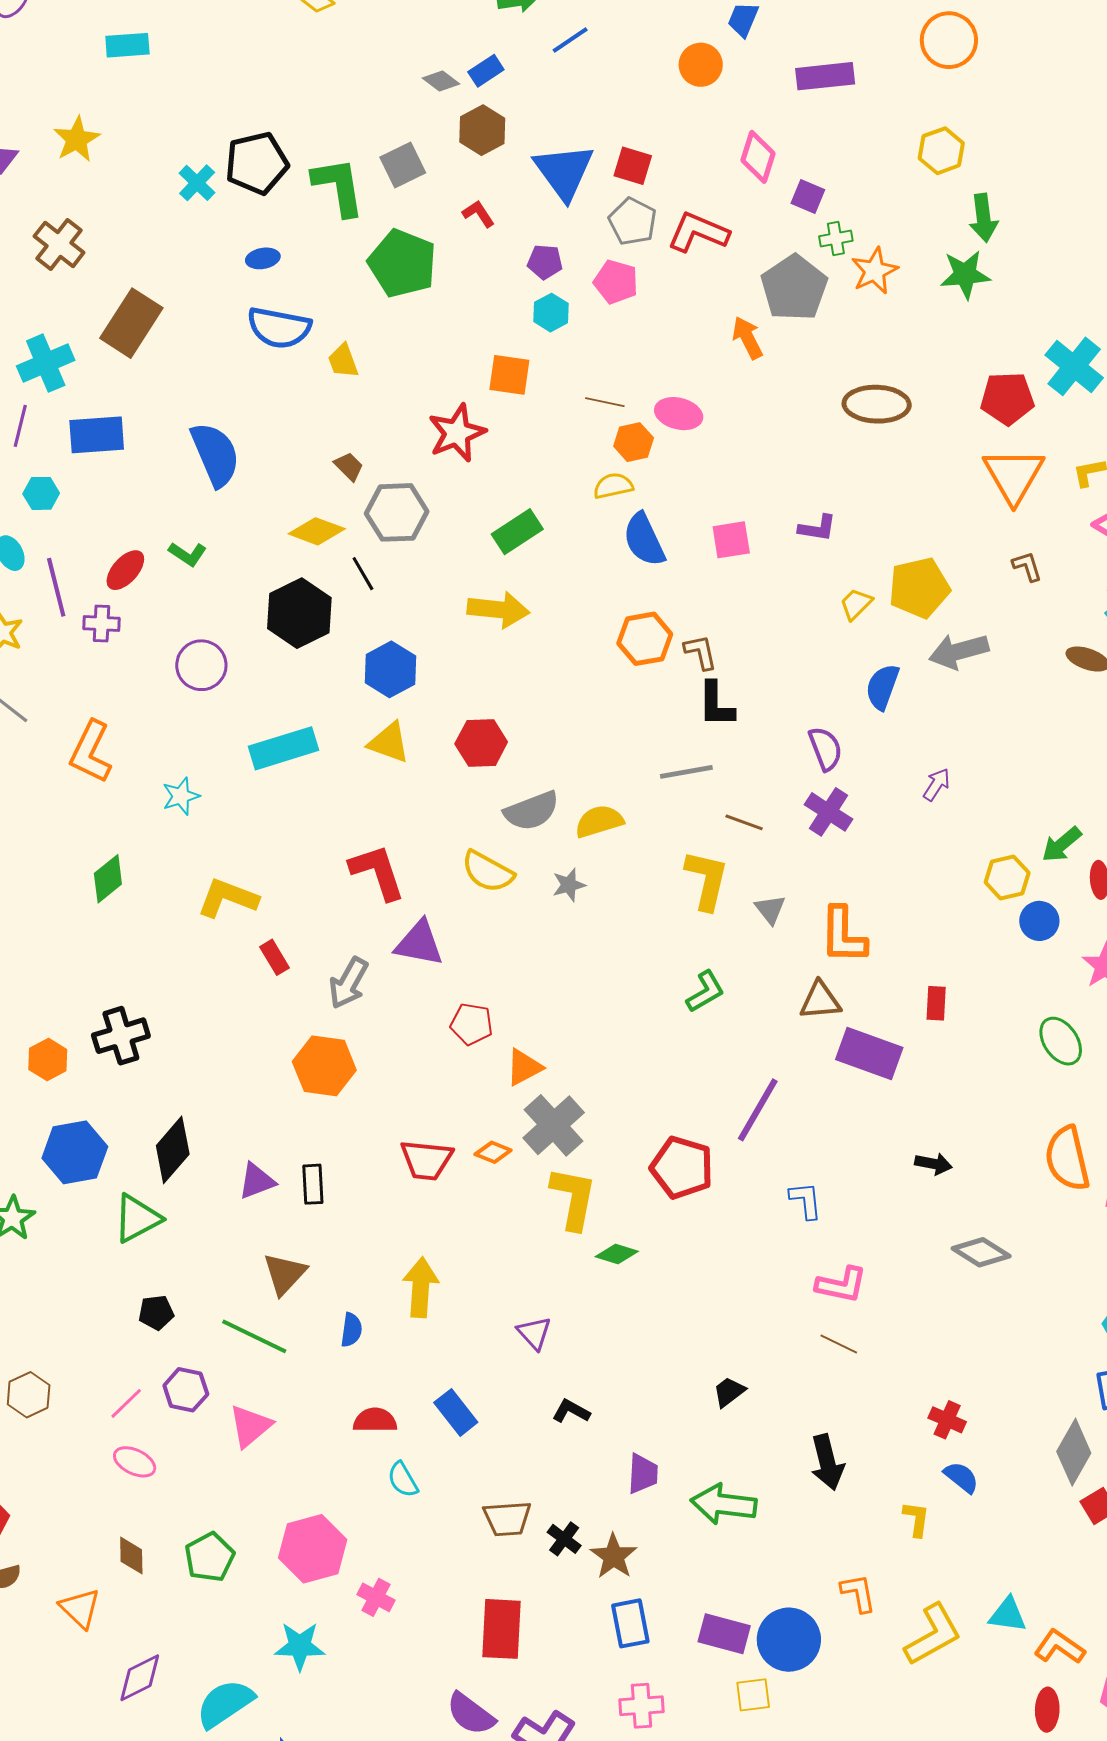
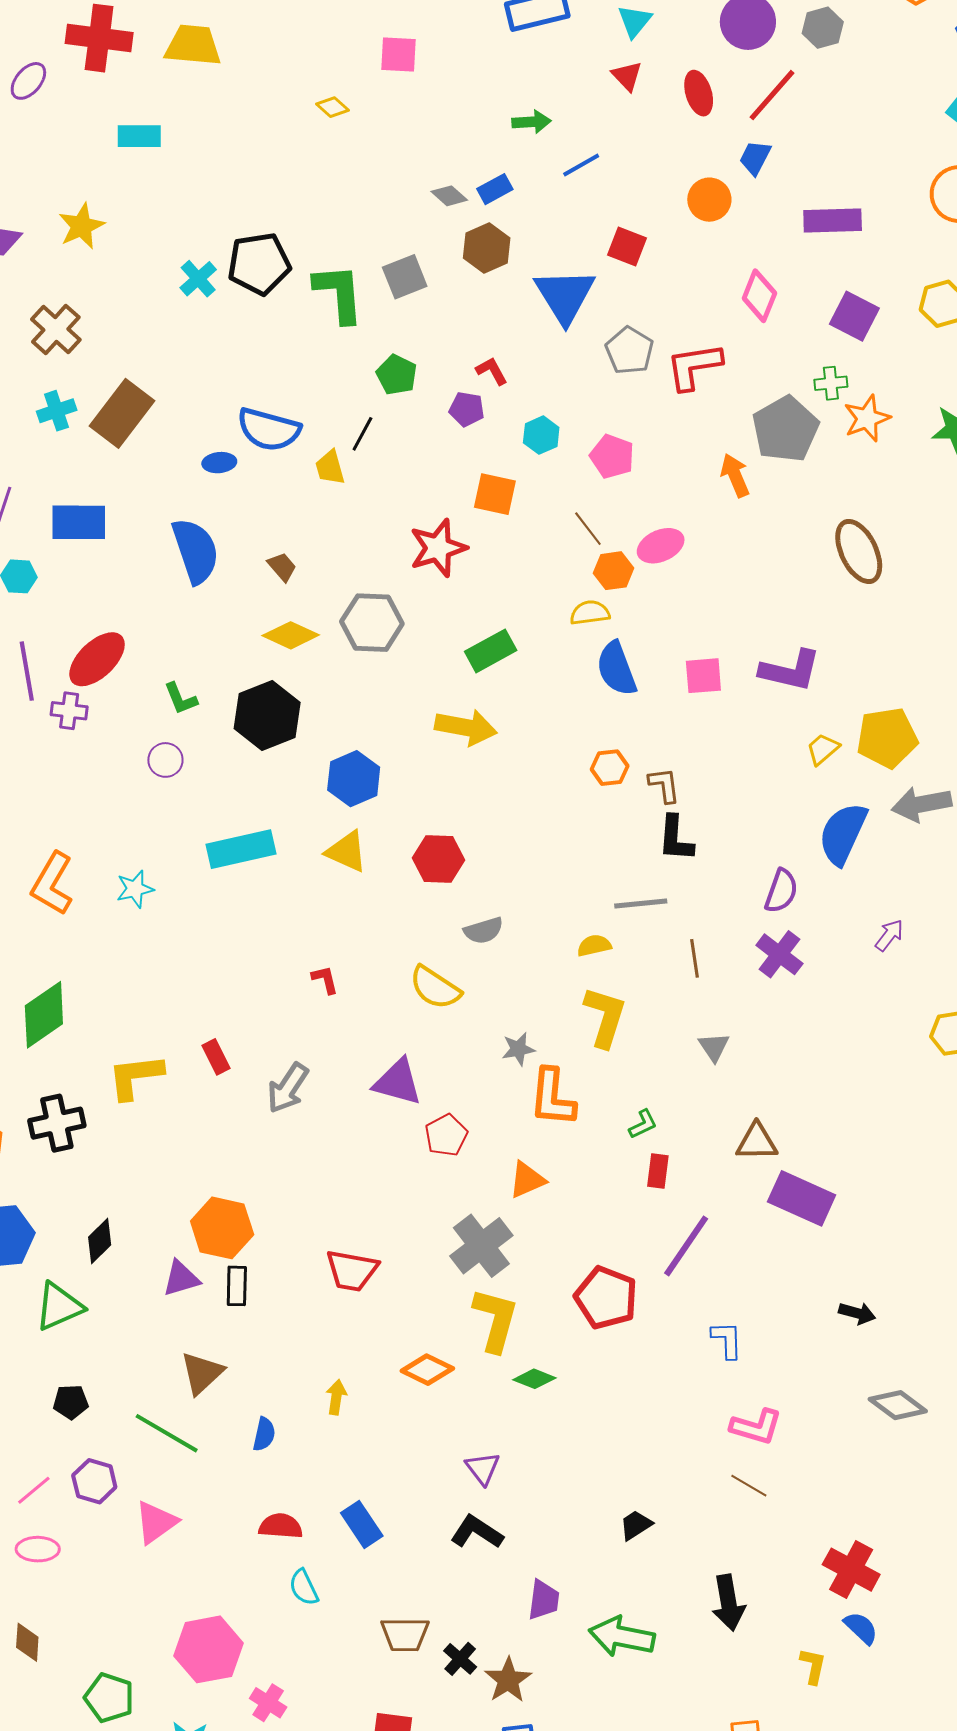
red square: (633, 166) -> (627, 246), moved
purple square: (808, 196) -> (854, 316), moved, size x1.4
red L-shape: (478, 214) -> (492, 371), moved
red L-shape: (698, 232) -> (694, 366), turned -36
blue ellipse: (263, 258) -> (219, 463), moved
purple pentagon: (545, 262) -> (467, 409), moved
green pentagon: (402, 263) -> (397, 375), size x0.6
pink pentagon: (616, 282) -> (612, 456), moved
cyan cross: (46, 363) -> (57, 411), moved, size x0.7
brown line: (605, 402) -> (588, 529), turned 36
brown ellipse: (877, 404) -> (859, 551), turned 58
pink ellipse: (679, 414) -> (661, 546), turned -42
brown trapezoid: (349, 466) -> (282, 567), moved
purple L-shape: (817, 528) -> (790, 670), size x1.6
green L-shape: (188, 554) -> (181, 699), moved, turned 30
red ellipse: (125, 570) -> (97, 659), size x1.4
black line: (363, 574) -> (362, 434), moved, turned 54
orange hexagon: (645, 639) -> (610, 768), size x0.7
purple circle: (201, 665) -> (165, 760), size x0.7
blue semicircle: (882, 687) -> (843, 834), size x1.4
purple semicircle: (825, 749) -> (781, 891), turned 36
orange L-shape: (91, 752) -> (52, 884), moved
gray semicircle: (532, 811) -> (484, 931), size x0.7
yellow semicircle: (599, 821) -> (594, 945), moved, size x0.7
brown line: (744, 822) -> (695, 958), turned 57
red L-shape: (377, 872) -> (325, 980), size x0.5
green diamond: (108, 879) -> (44, 1015), moved, size x1.4
yellow L-shape: (707, 880) -> (605, 1017), moved
gray star: (569, 885) -> (518, 1049), moved
yellow L-shape: (228, 898) -> (135, 1077), moved, turned -32
orange L-shape: (843, 935) -> (552, 1097), moved
purple triangle: (419, 943) -> (398, 1082), moved
green L-shape: (705, 992) -> (643, 1124), size x0.7
red rectangle: (936, 1003) -> (658, 1171), moved
red pentagon: (472, 1024) -> (446, 1135), moved, turned 30
orange hexagon: (324, 1066) -> (222, 1228), moved
orange triangle: (524, 1067) -> (527, 1180), moved
black diamond: (173, 1150) -> (100, 1241), size x0.7
orange diamond: (493, 1152) -> (427, 1370), moved, size x1.4
yellow arrow: (421, 1287) -> (336, 1397), size x0.6
purple triangle: (534, 1333) -> (483, 1468), moved
black L-shape: (571, 1411) -> (477, 1532), size x1.4
red cross: (947, 1420) -> (851, 1570), size x1.5
pink ellipse: (135, 1462) -> (38, 1549), turned -30
green pentagon: (210, 1557) -> (109, 1698), moved, turned -30

